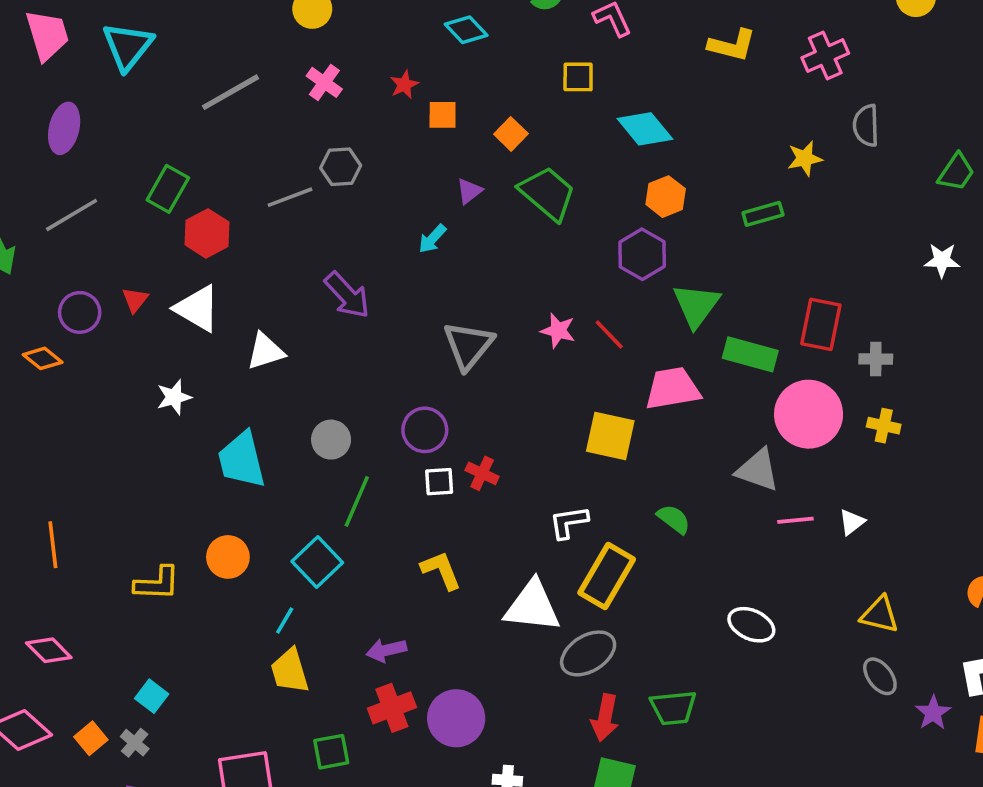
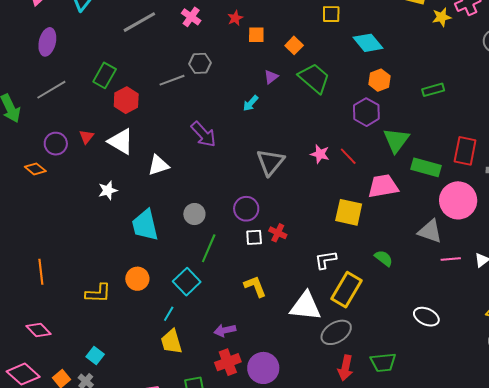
yellow star: (805, 158) -> (442, 17), moved

